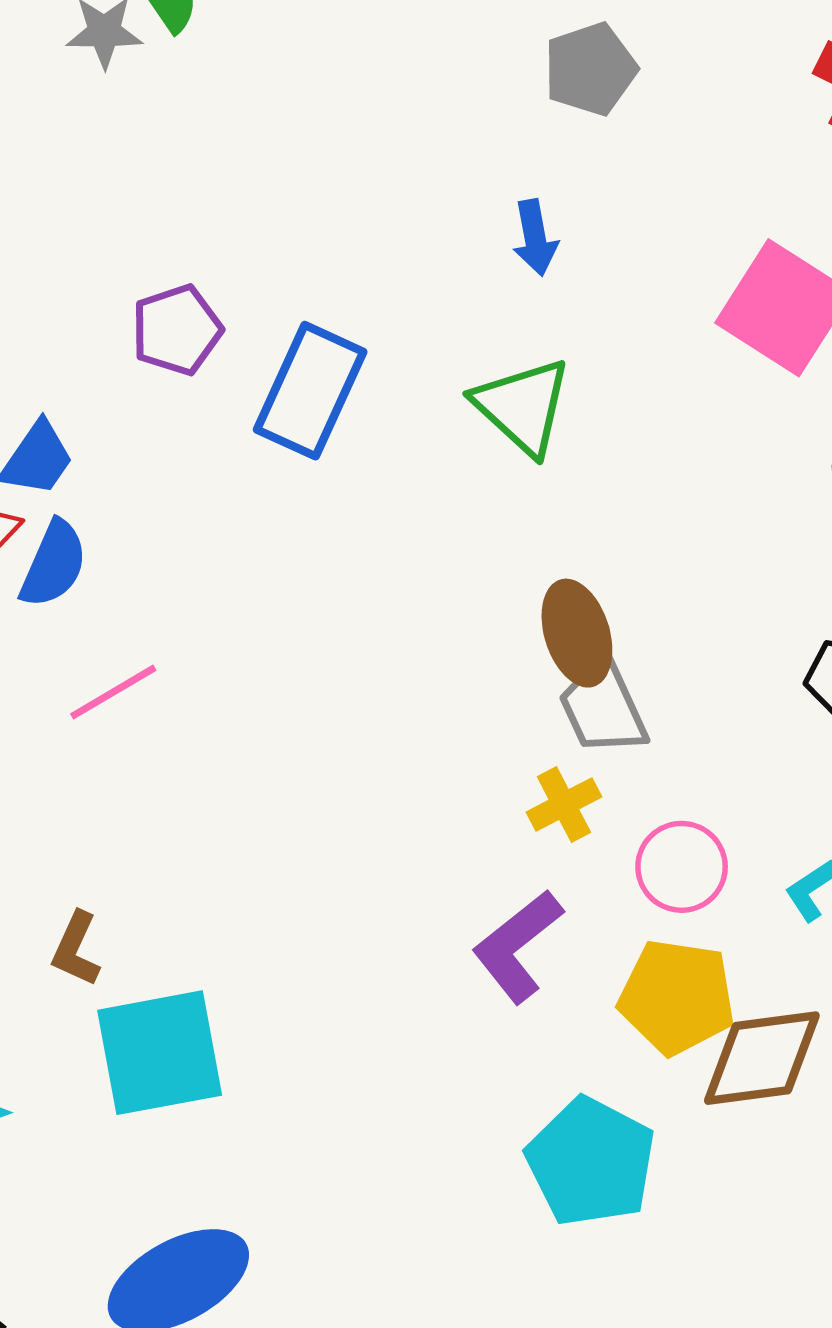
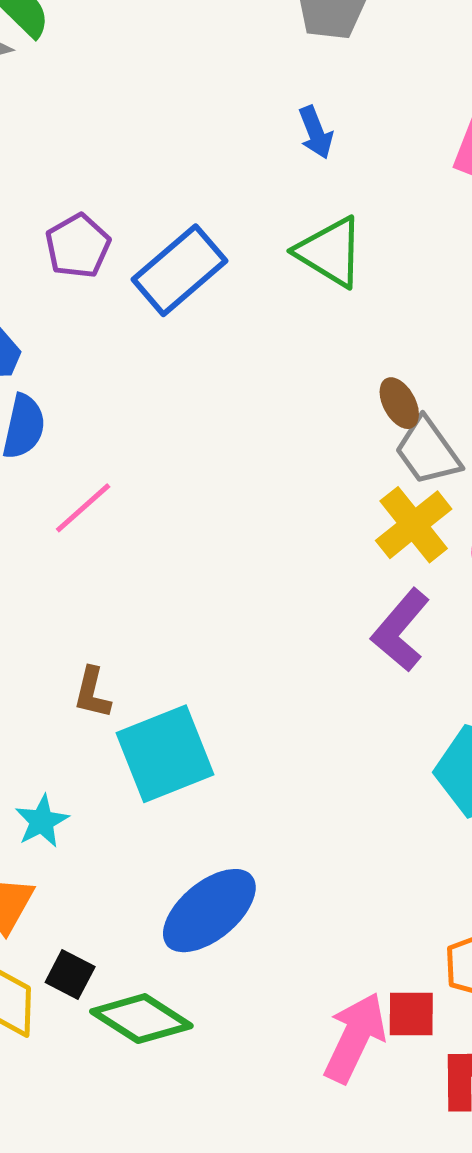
blue rectangle: (310, 391) -> (179, 270), turned 36
brown ellipse: (577, 633) -> (399, 403), size x0.7
yellow cross: (564, 804) -> (414, 525), size x1.5

